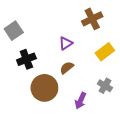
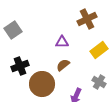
purple triangle: (66, 43) -> (62, 42), turned 32
black cross: (26, 59) -> (20, 66), moved

